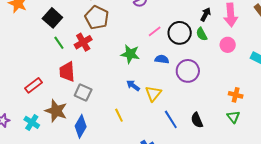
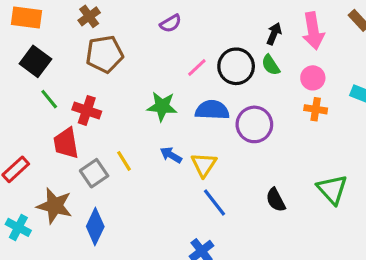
brown pentagon: (97, 17) -> (104, 54), turned -30
red cross: (83, 42) -> (87, 110), moved, turned -36
blue semicircle: (162, 59) -> (212, 110), size x1.5
gray square: (83, 92) -> (94, 173), turned 36
orange cross: (236, 95) -> (316, 109), moved
yellow line: (119, 115) -> (124, 161), moved
green triangle: (233, 117) -> (332, 189), size x1.5
blue line: (171, 119) -> (215, 202), moved

